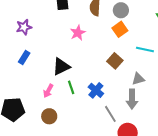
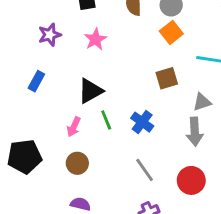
purple star: (24, 27) -> (50, 35), moved
pink star: (78, 33) -> (95, 39), moved
brown square: (115, 61) -> (167, 78), turned 35
gray line: (110, 114) -> (145, 170), moved

